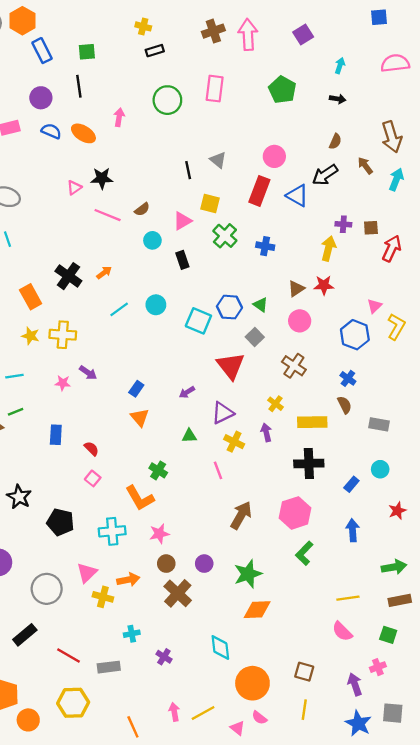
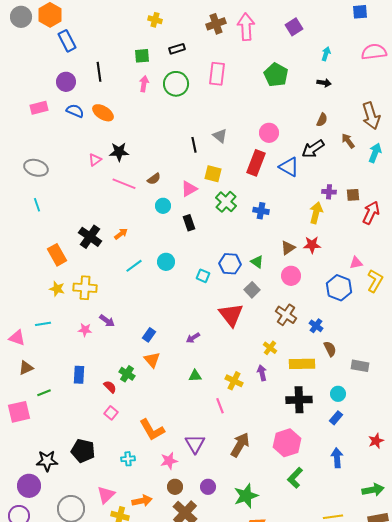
black rectangle: (155, 51) -> (177, 49), moved
green square: (87, 52) -> (142, 56), moved
pink arrow: (119, 117) -> (144, 84), moved
pink triangle: (374, 306) -> (356, 263), turned 32
cyan square: (198, 321) -> (203, 276), size x0.6
blue cross: (348, 378) -> (316, 326), moved
green line: (16, 412) -> (44, 393), moved
purple triangle: (223, 413) -> (195, 444), moved, turned -35
cyan circle: (380, 469) -> (338, 394), moved
green cross: (158, 470) -> (127, 374), moved
black star: (19, 497) -> (47, 461), moved, turned -30
cyan cross: (112, 531) -> (128, 459), size x0.6

